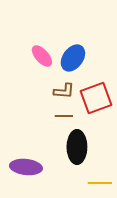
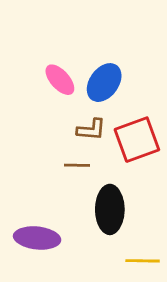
brown line: (64, 116) -> (77, 165), moved

